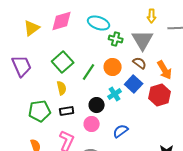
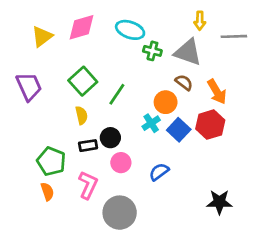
gray triangle: (143, 40) -> (188, 52), turned -40
orange circle: (113, 67) -> (166, 102), moved
blue square: (134, 84) -> (179, 130), moved
black circle: (97, 105) -> (110, 138), moved
green pentagon: (40, 111) -> (51, 161), moved, turned 30

